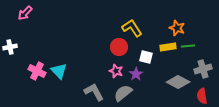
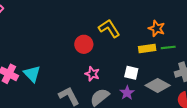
red circle: (119, 47) -> (84, 44), moved
white square: (146, 57) -> (131, 73), moved
purple star: (136, 74) -> (127, 93), moved

